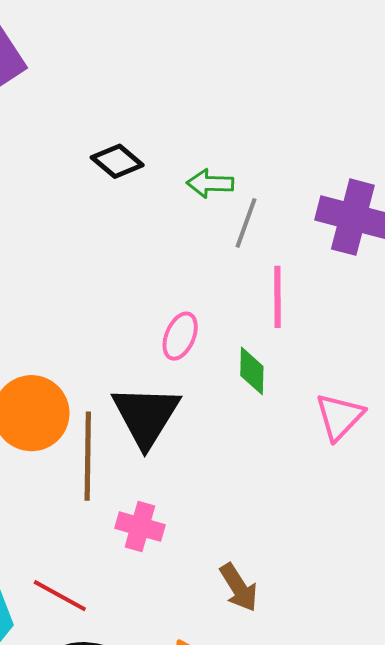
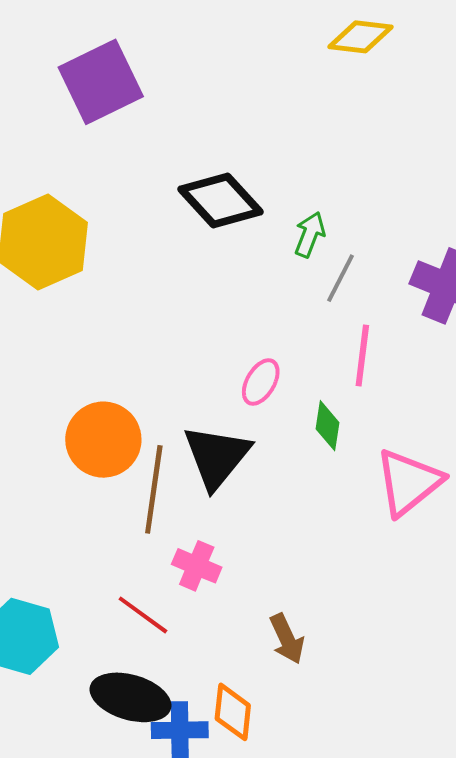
black diamond: (117, 161) -> (220, 201), size x1.6
green arrow: (210, 183) -> (310, 234), turned 102
pink triangle: (339, 417) -> (409, 482), size x1.4
red line: (60, 596) -> (143, 615), moved

